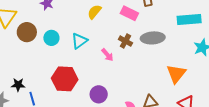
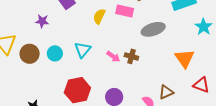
yellow semicircle: (94, 12) -> (99, 16), moved
brown cross: (125, 41) -> (131, 56), moved

